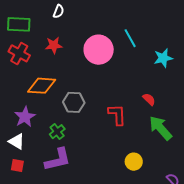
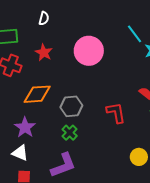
cyan line: (130, 38) -> (135, 34), moved
red star: (54, 45) -> (44, 53), turned -30
green cross: (57, 132) -> (70, 133), moved

